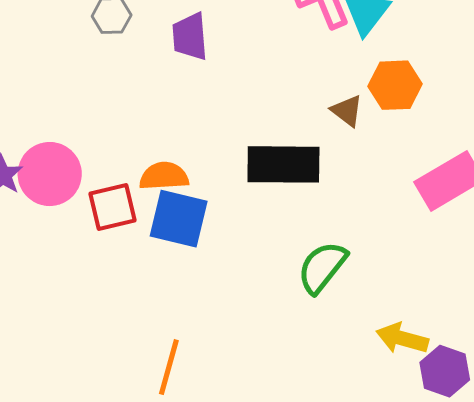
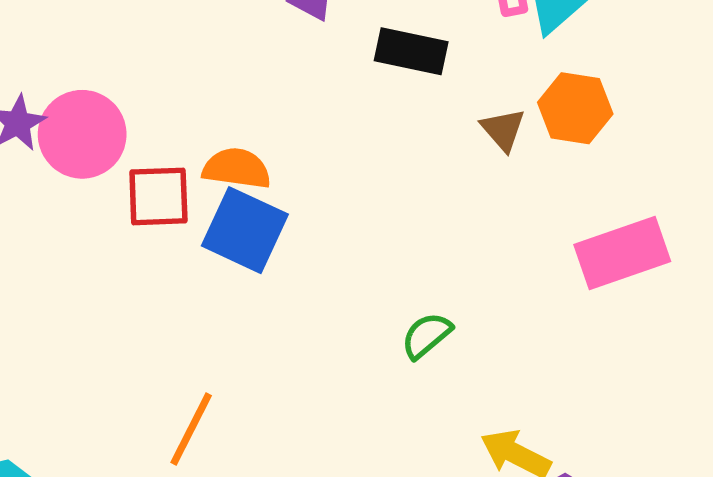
black rectangle: (283, 164) -> (411, 51), moved, size x0.7
green semicircle: (322, 267) -> (426, 335), size x0.7

